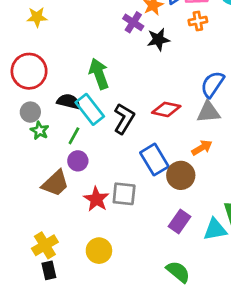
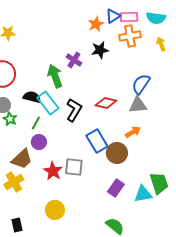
orange cross: (198, 21) -> (130, 36), size x1.5
purple cross: (133, 22) -> (74, 60), moved
yellow cross: (45, 245) -> (14, 182), moved

